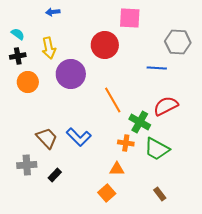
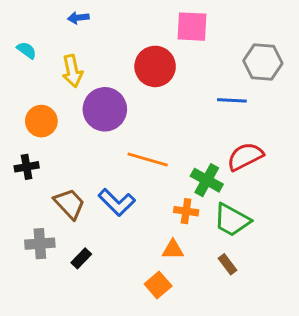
black cross: (18, 56) -> (27, 167), moved
orange line: (113, 100) -> (148, 159), moved, turned -44
brown rectangle: (160, 194) -> (227, 264), moved

